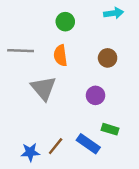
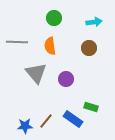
cyan arrow: (114, 13) -> (94, 22), moved
purple circle: (95, 95) -> (66, 79), moved

